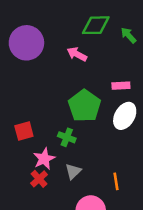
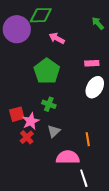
green diamond: (96, 25) -> (41, 15), moved
green pentagon: (84, 106) -> (47, 71), moved
red square: (24, 131) -> (17, 114), moved

